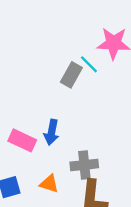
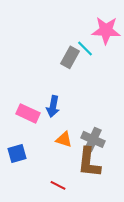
gray cross: (84, 165) -> (93, 139), moved, turned 30
orange triangle: (49, 184) -> (64, 139), moved

